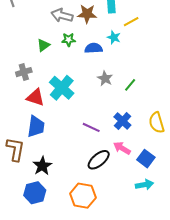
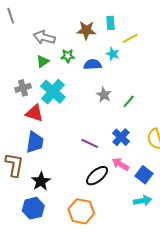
gray arrow: (62, 15) -> (44, 37), moved
cyan cross: (62, 88) -> (53, 92), moved

